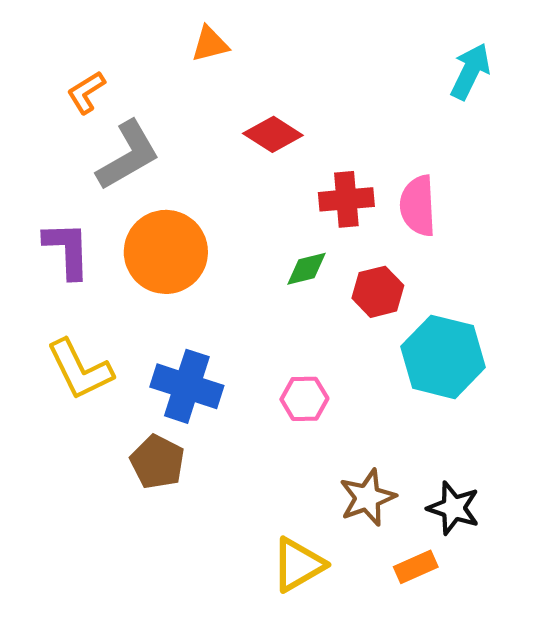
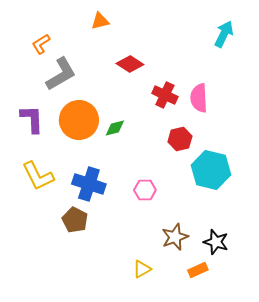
red cross: (346, 199) -> (165, 95), turned 30
green diamond: (307, 269) -> (115, 128), moved
yellow triangle: (298, 565) -> (142, 269), size x0.7

